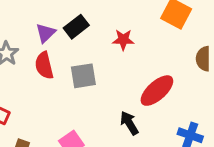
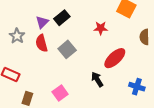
red star: (123, 40) -> (101, 28), moved
gray square: (83, 76) -> (67, 49), turned -30

